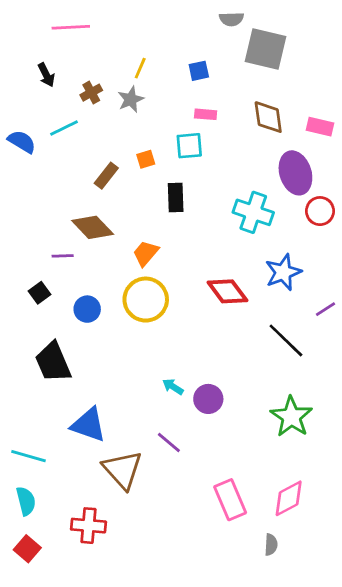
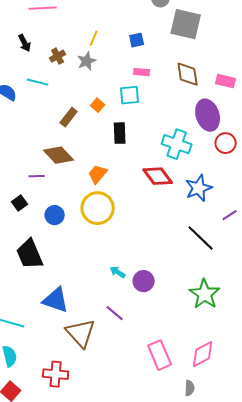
cyan line: (64, 128) -> (38, 82), turned 40
orange square: (146, 159) -> (98, 105), turned -32
red diamond: (227, 291) -> (158, 176), moved

